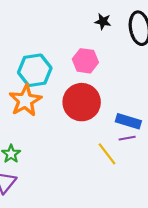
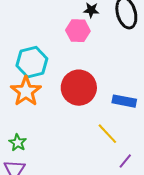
pink hexagon: (85, 61) -> (78, 31), moved
purple line: (127, 138) -> (125, 161), moved, turned -35

